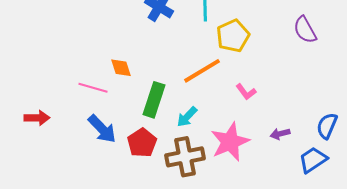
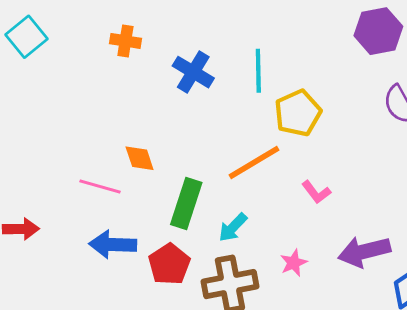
blue arrow: (102, 129) -> (113, 244), turned 136
purple arrow: (280, 134) -> (364, 252), size x1.8
pink star: (230, 142) -> (294, 263), size x0.5

